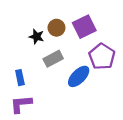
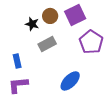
blue ellipse: (79, 76) -> (70, 81), moved

